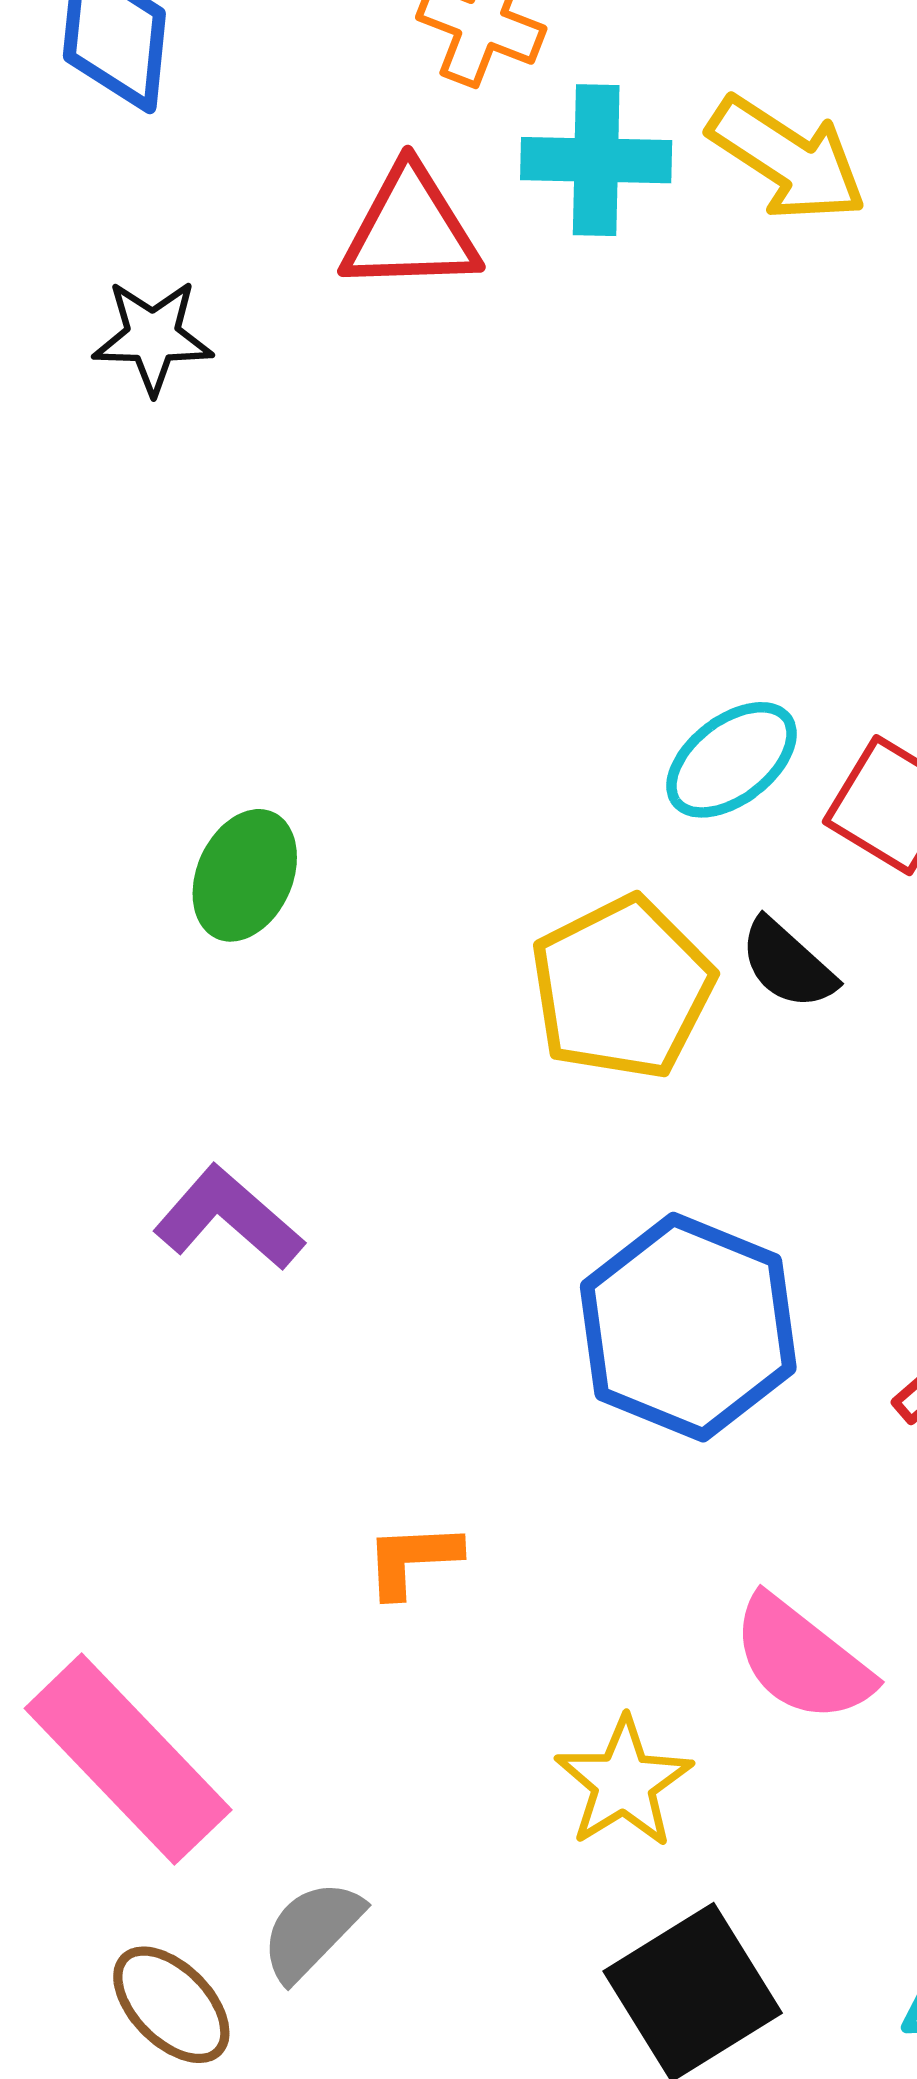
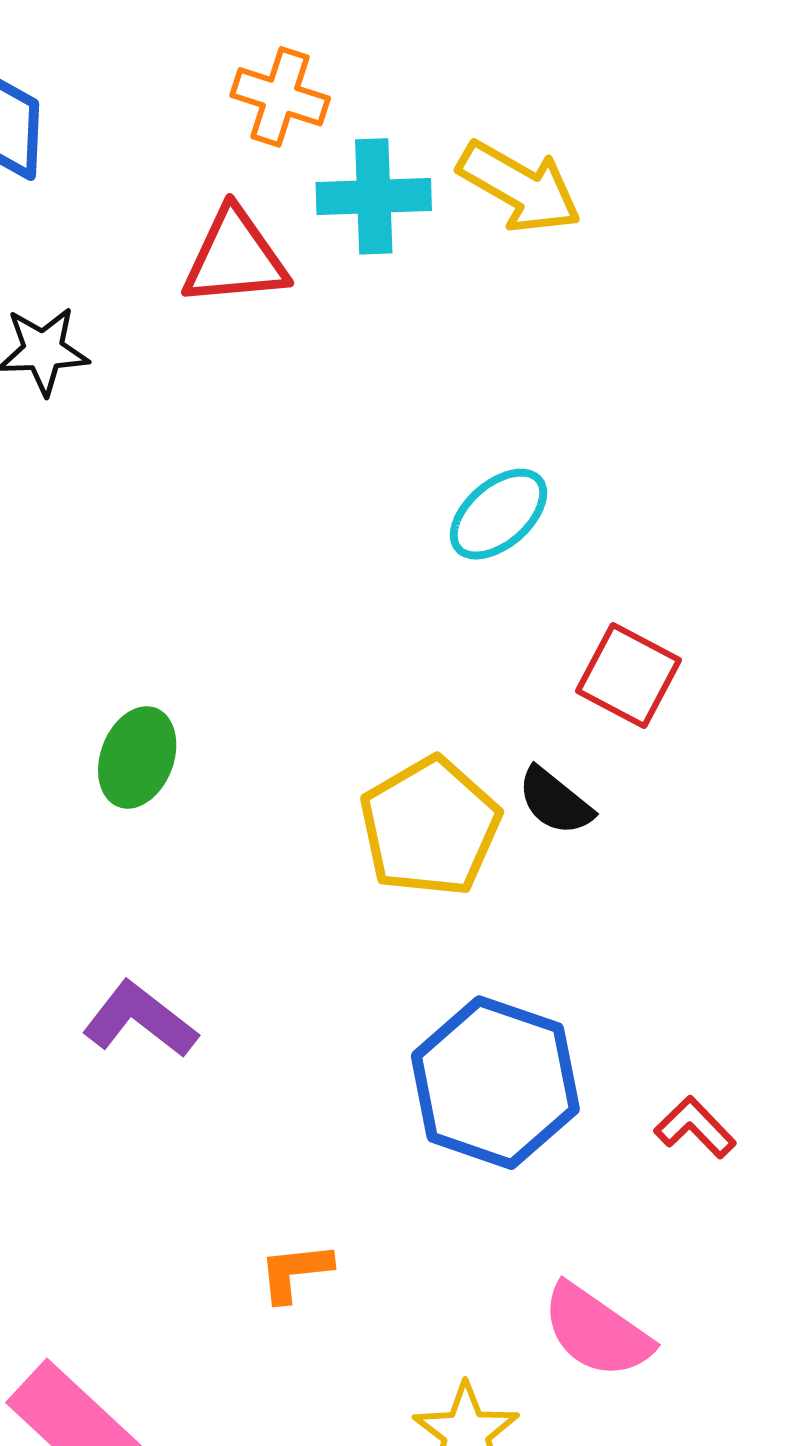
cyan ellipse: (732, 760) -> (498, 514), moved

